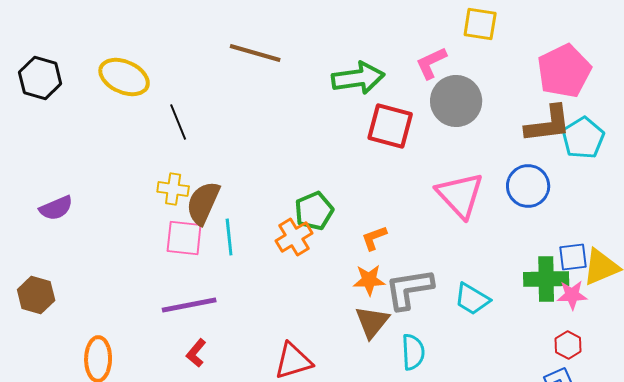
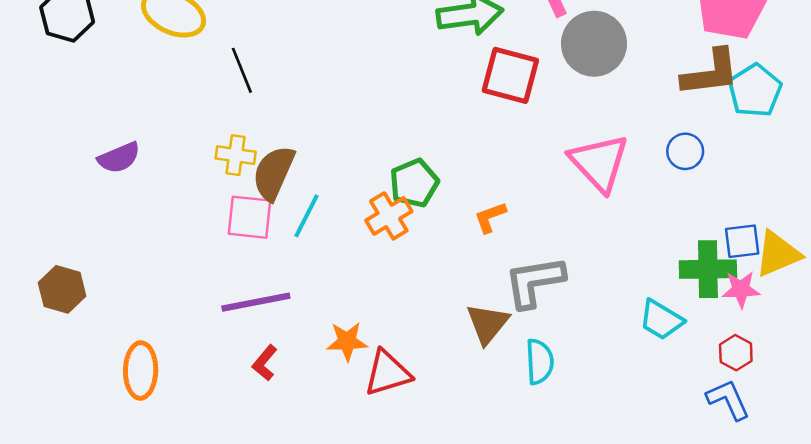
blue circle: (528, 186) -> (685, 151), size x0.7
purple semicircle: (56, 208) -> (119, 158), moved
cyan line: (229, 237) -> (306, 216), turned 33
orange star: (369, 280) -> (347, 341), moved
cyan trapezoid: (472, 299) -> (661, 320), moved

